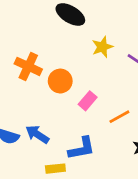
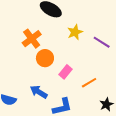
orange cross: (28, 66) -> (32, 39), moved, turned 30
blue arrow: (37, 134) -> (39, 92), moved

